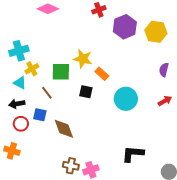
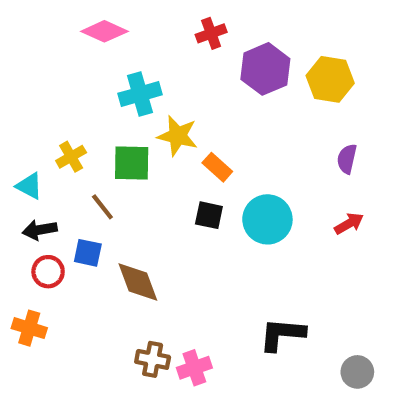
cyan cross: (19, 51) -> (140, 94), moved
cyan triangle: (20, 83) -> (29, 186), moved
black square: (86, 92) -> (209, 215), moved

